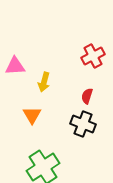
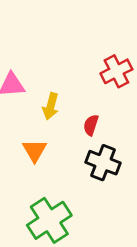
red semicircle: (87, 96) -> (91, 125), moved

